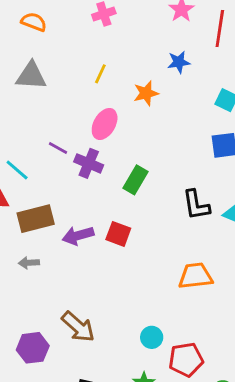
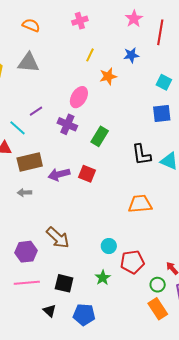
yellow line: (100, 74) -> (90, 55), moved
purple line: (58, 148) -> (36, 111), moved, turned -64

